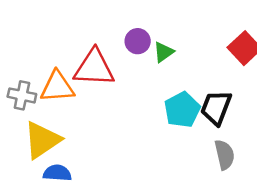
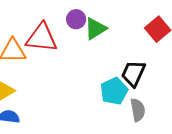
green triangle: (164, 52) -> (95, 29), size x1.4
cyan pentagon: (182, 110) -> (114, 91), moved

